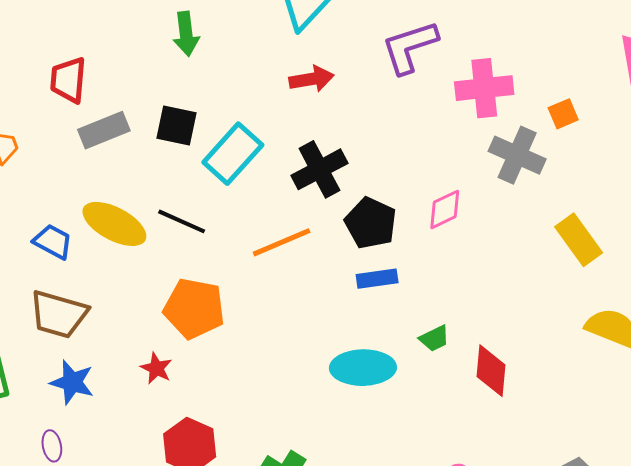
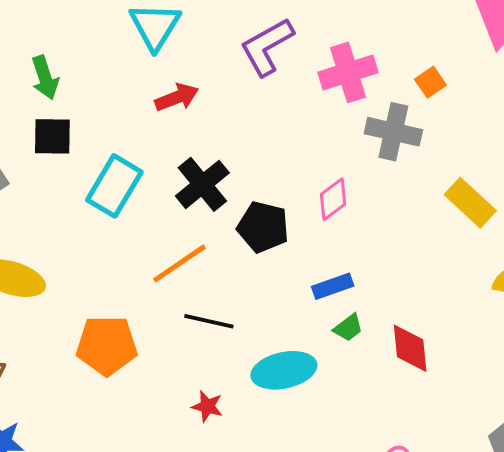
black square: (177, 125) -> (52, 136), moved
black line: (182, 221) -> (209, 321), moved
blue rectangle: (377, 279) -> (333, 286), moved
red star: (156, 368) -> (207, 406), moved

